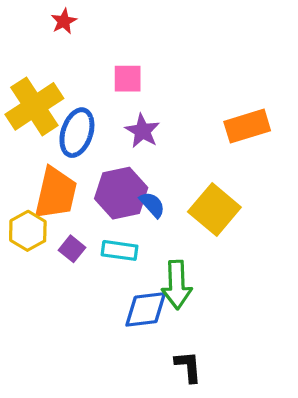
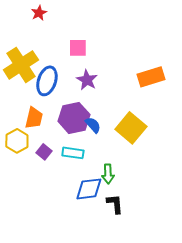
orange trapezoid: (56, 193) -> (34, 118), size x0.7
green arrow: (177, 285) -> (108, 174), size x0.7
black L-shape: (188, 367) -> (115, 204), moved

